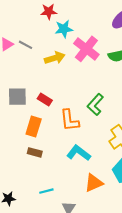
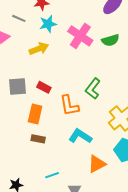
cyan star: (64, 29) -> (48, 24), moved
gray line: (25, 45) -> (19, 18), moved
yellow arrow: (55, 58) -> (39, 49), moved

